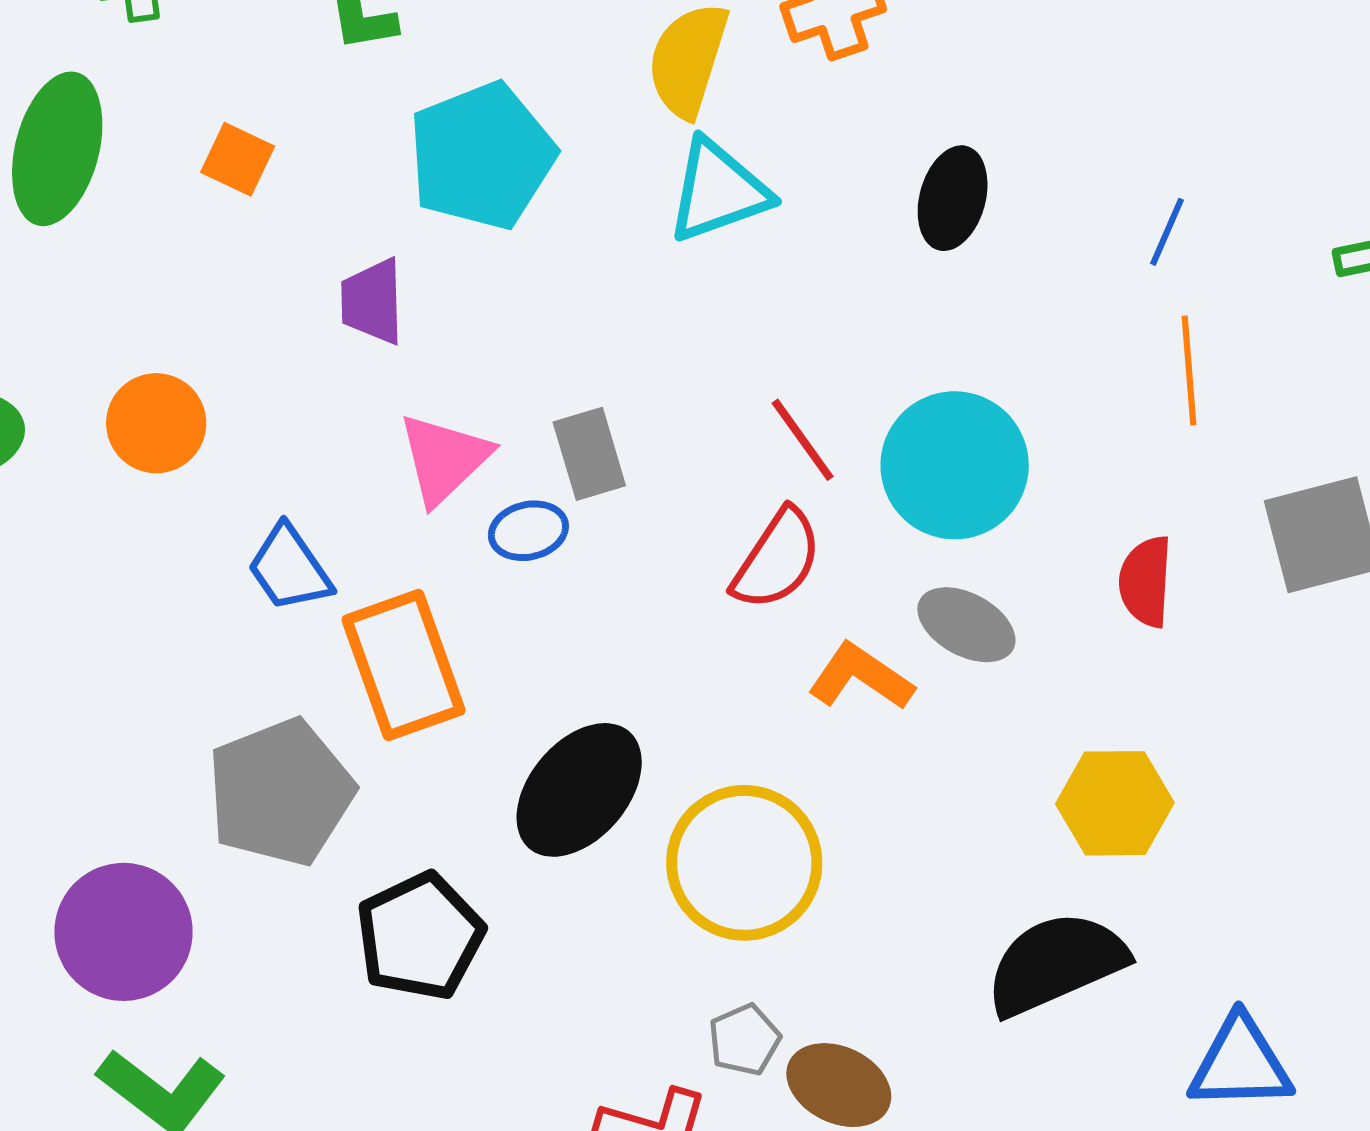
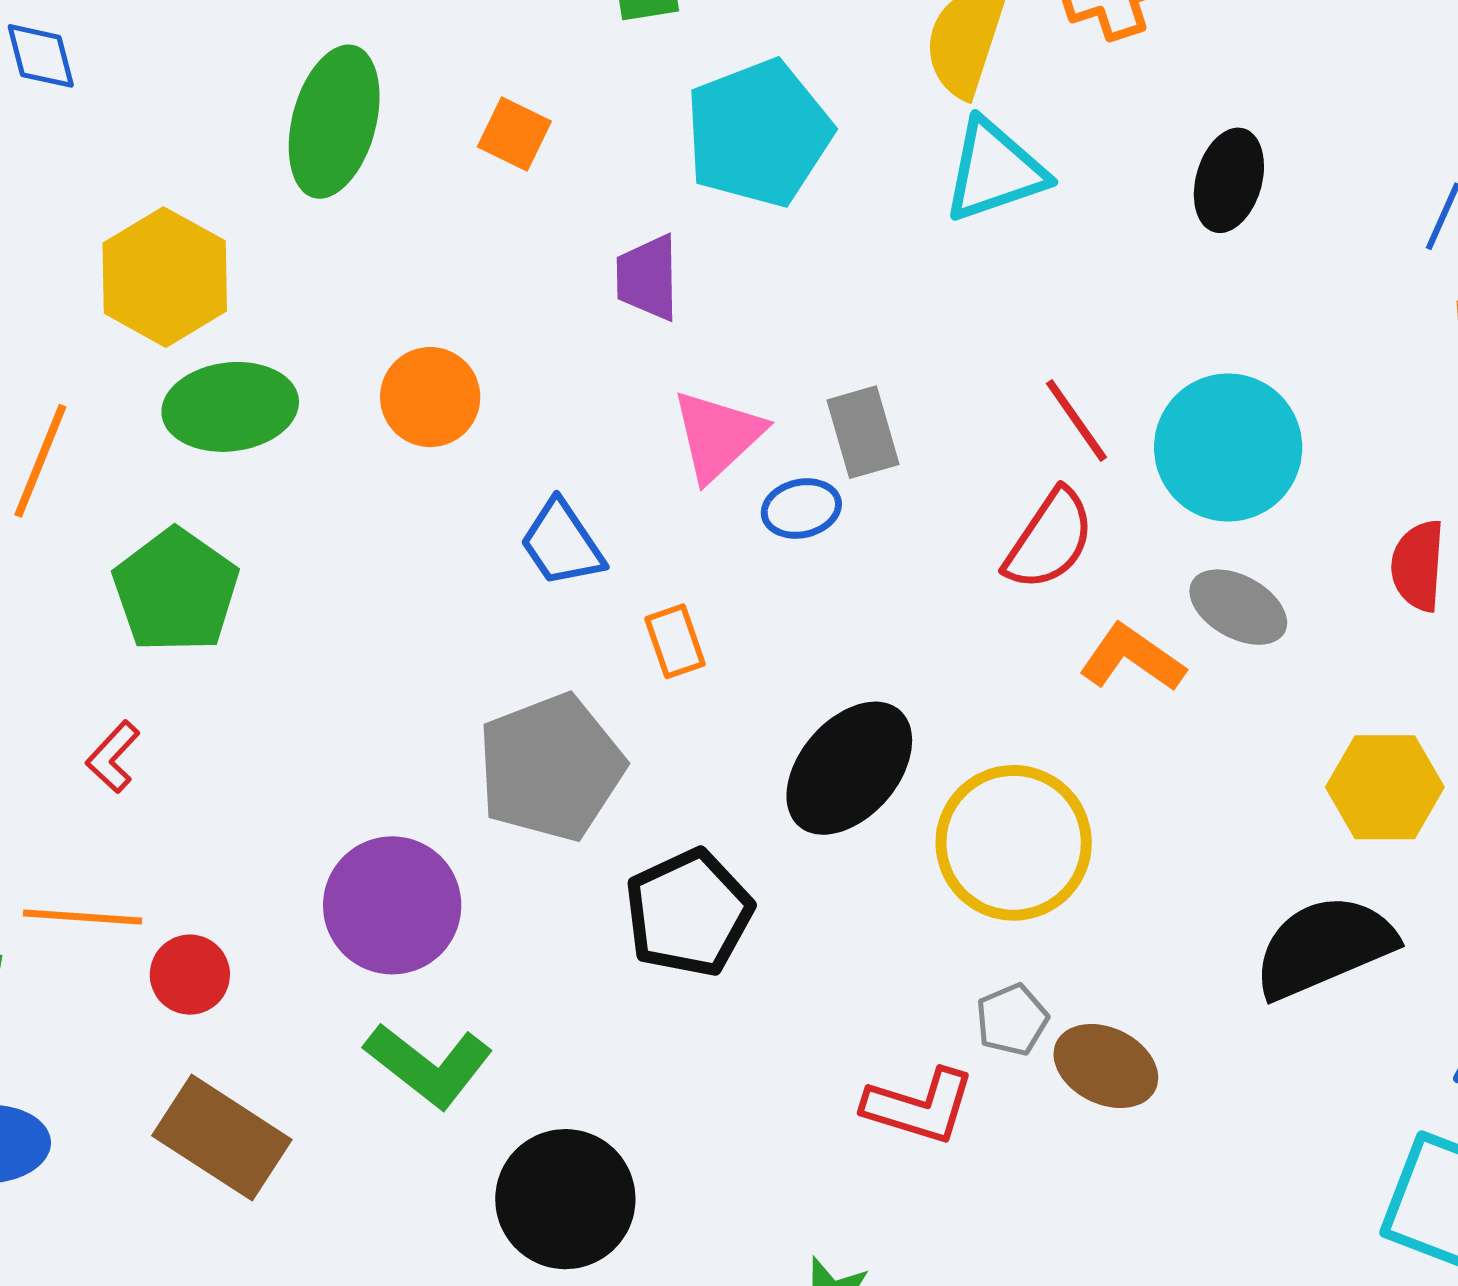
orange rectangle: (404, 665) -> (675, 641), size x0.5

